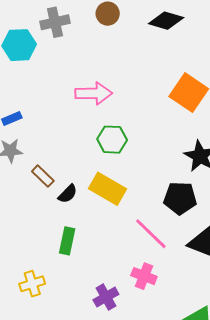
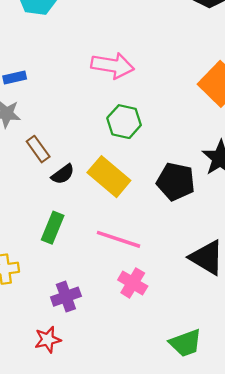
black pentagon: (180, 198) -> (176, 182), moved
pink line: (151, 234) -> (118, 239), moved, turned -36
purple cross: (106, 297) -> (66, 297), moved

